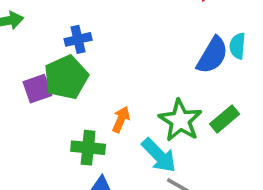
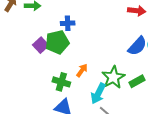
purple square: (37, 89) -> (41, 45), turned -35
cyan arrow: (159, 155) -> (98, 94), turned 60

